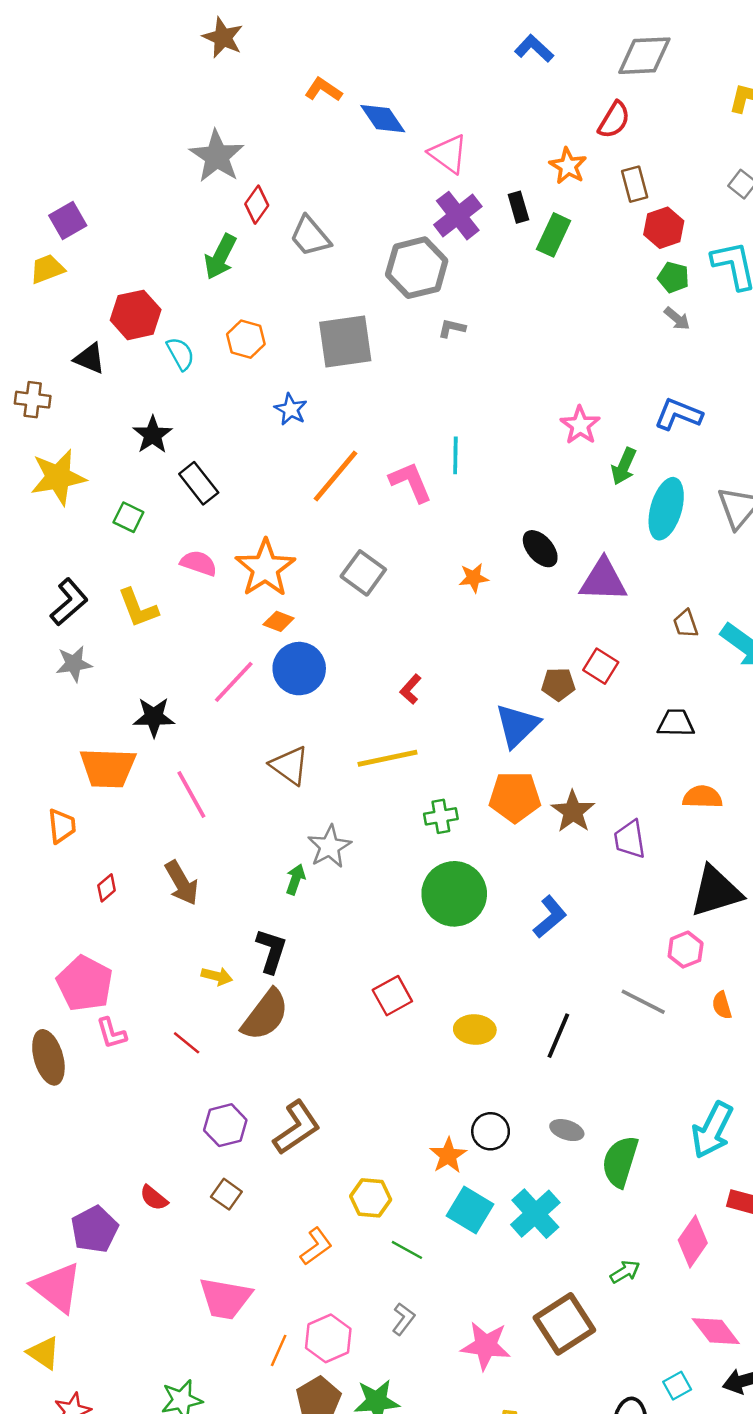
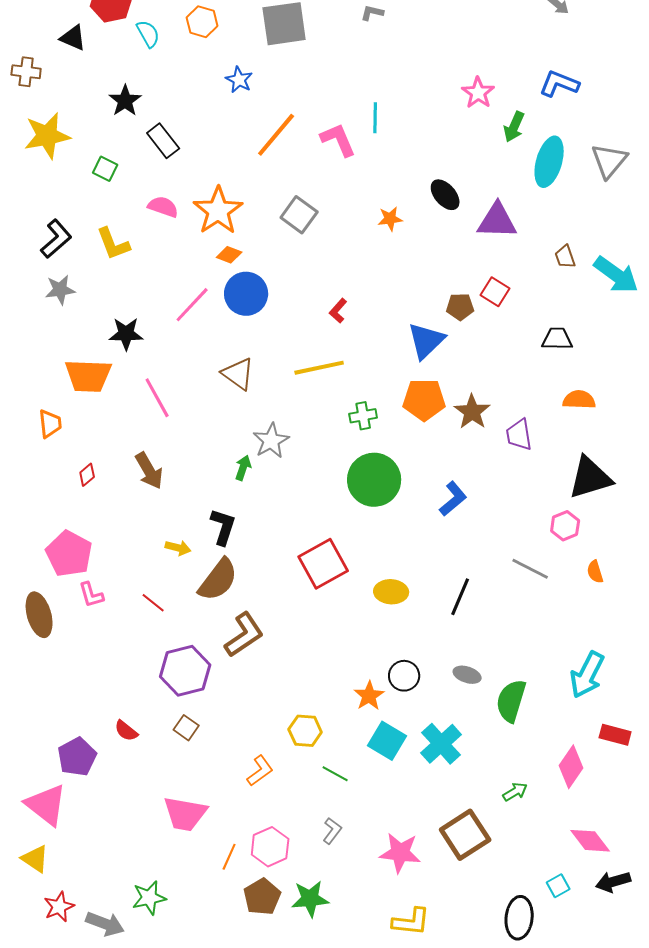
red square: (392, 996) -> (323, 564), size x1.5
purple hexagon: (225, 1125) -> (185, 671), size x1.4
brown L-shape: (297, 1128) -> (244, 635), moved

